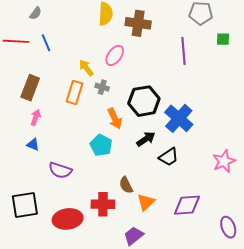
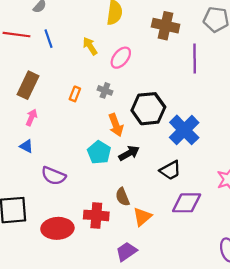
brown cross: (138, 23) -> (166, 26), moved
yellow arrow: (86, 68) -> (90, 46), moved
orange rectangle: (74, 92) -> (75, 94), size x0.6
black arrow: (146, 139) -> (129, 153), moved
purple diamond: (187, 205) -> (187, 203), moved

